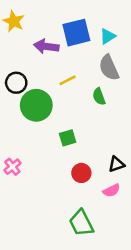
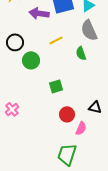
green circle: (36, 105) -> (31, 60), size x0.7
black triangle: (116, 164) -> (95, 107), turned 32
pink semicircle: (111, 191) -> (81, 128), moved, turned -40
green trapezoid: (81, 223) -> (67, 154), turned 45

